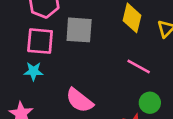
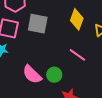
green circle: (150, 103) -> (54, 75), moved

